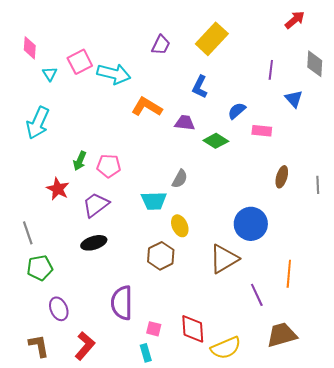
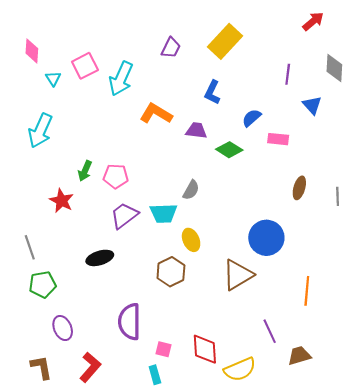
cyan arrow: (114, 74) -> (121, 79), turned 100
purple trapezoid: (96, 205) -> (124, 215), moved
purple line: (257, 295) -> (270, 331), moved
brown trapezoid: (282, 335) -> (299, 356), size x0.7

